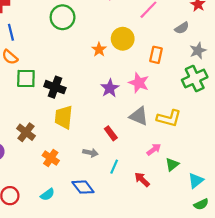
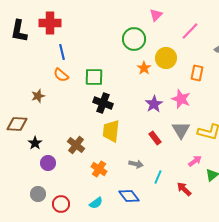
green circle: (63, 17) -> (134, 39), moved
green square: (26, 79) -> (94, 77), moved
gray triangle: (139, 116) -> (181, 130), turned 36
red rectangle: (111, 133) -> (155, 138), moved

